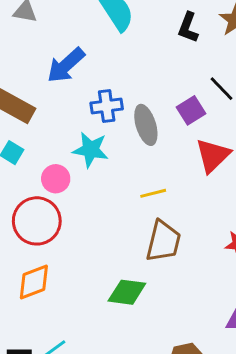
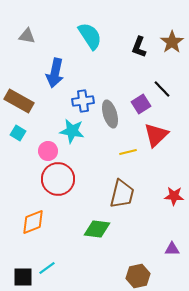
blue arrow: (66, 65) -> (55, 73), turned -36
yellow line: (153, 193) -> (128, 152), moved
red circle: (37, 221) -> (58, 179), moved

